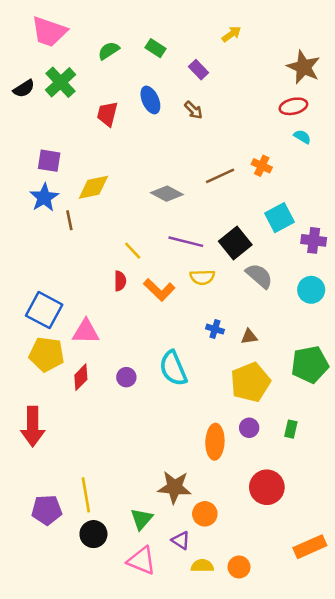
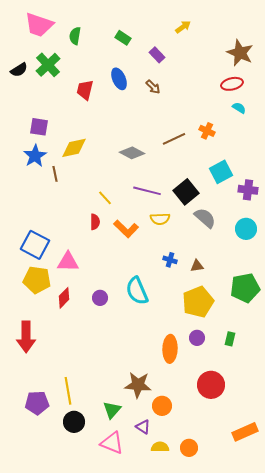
green semicircle: (109, 51) -> (75, 36), moved, turned -48

